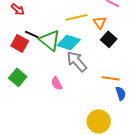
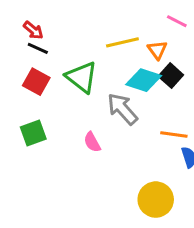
black line: (32, 34) -> (38, 48), moved
cyan diamond: (69, 42) -> (144, 80), moved
green square: (18, 77) -> (33, 133), turned 30

